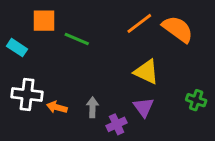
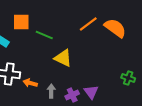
yellow triangle: (146, 72) -> (63, 58), moved
gray arrow: (92, 107) -> (51, 91), moved
purple triangle: (144, 107) -> (91, 92), moved

